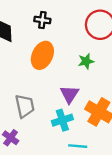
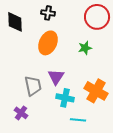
purple triangle: (69, 94) -> (56, 77), moved
cyan cross: (62, 120) -> (65, 98), turned 30

